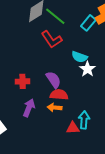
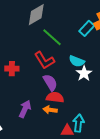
green line: (55, 16) -> (52, 37), moved
red L-shape: (52, 39) -> (44, 60), moved
red cross: (23, 81) -> (12, 69), moved

